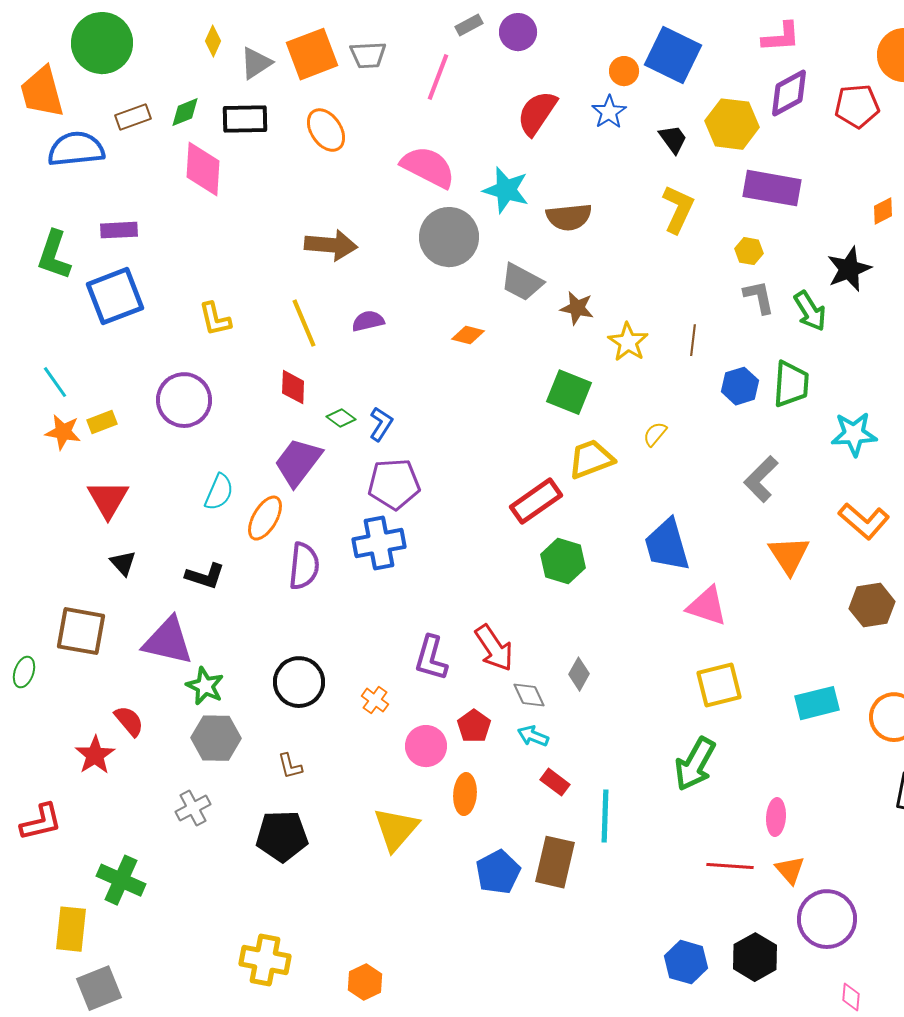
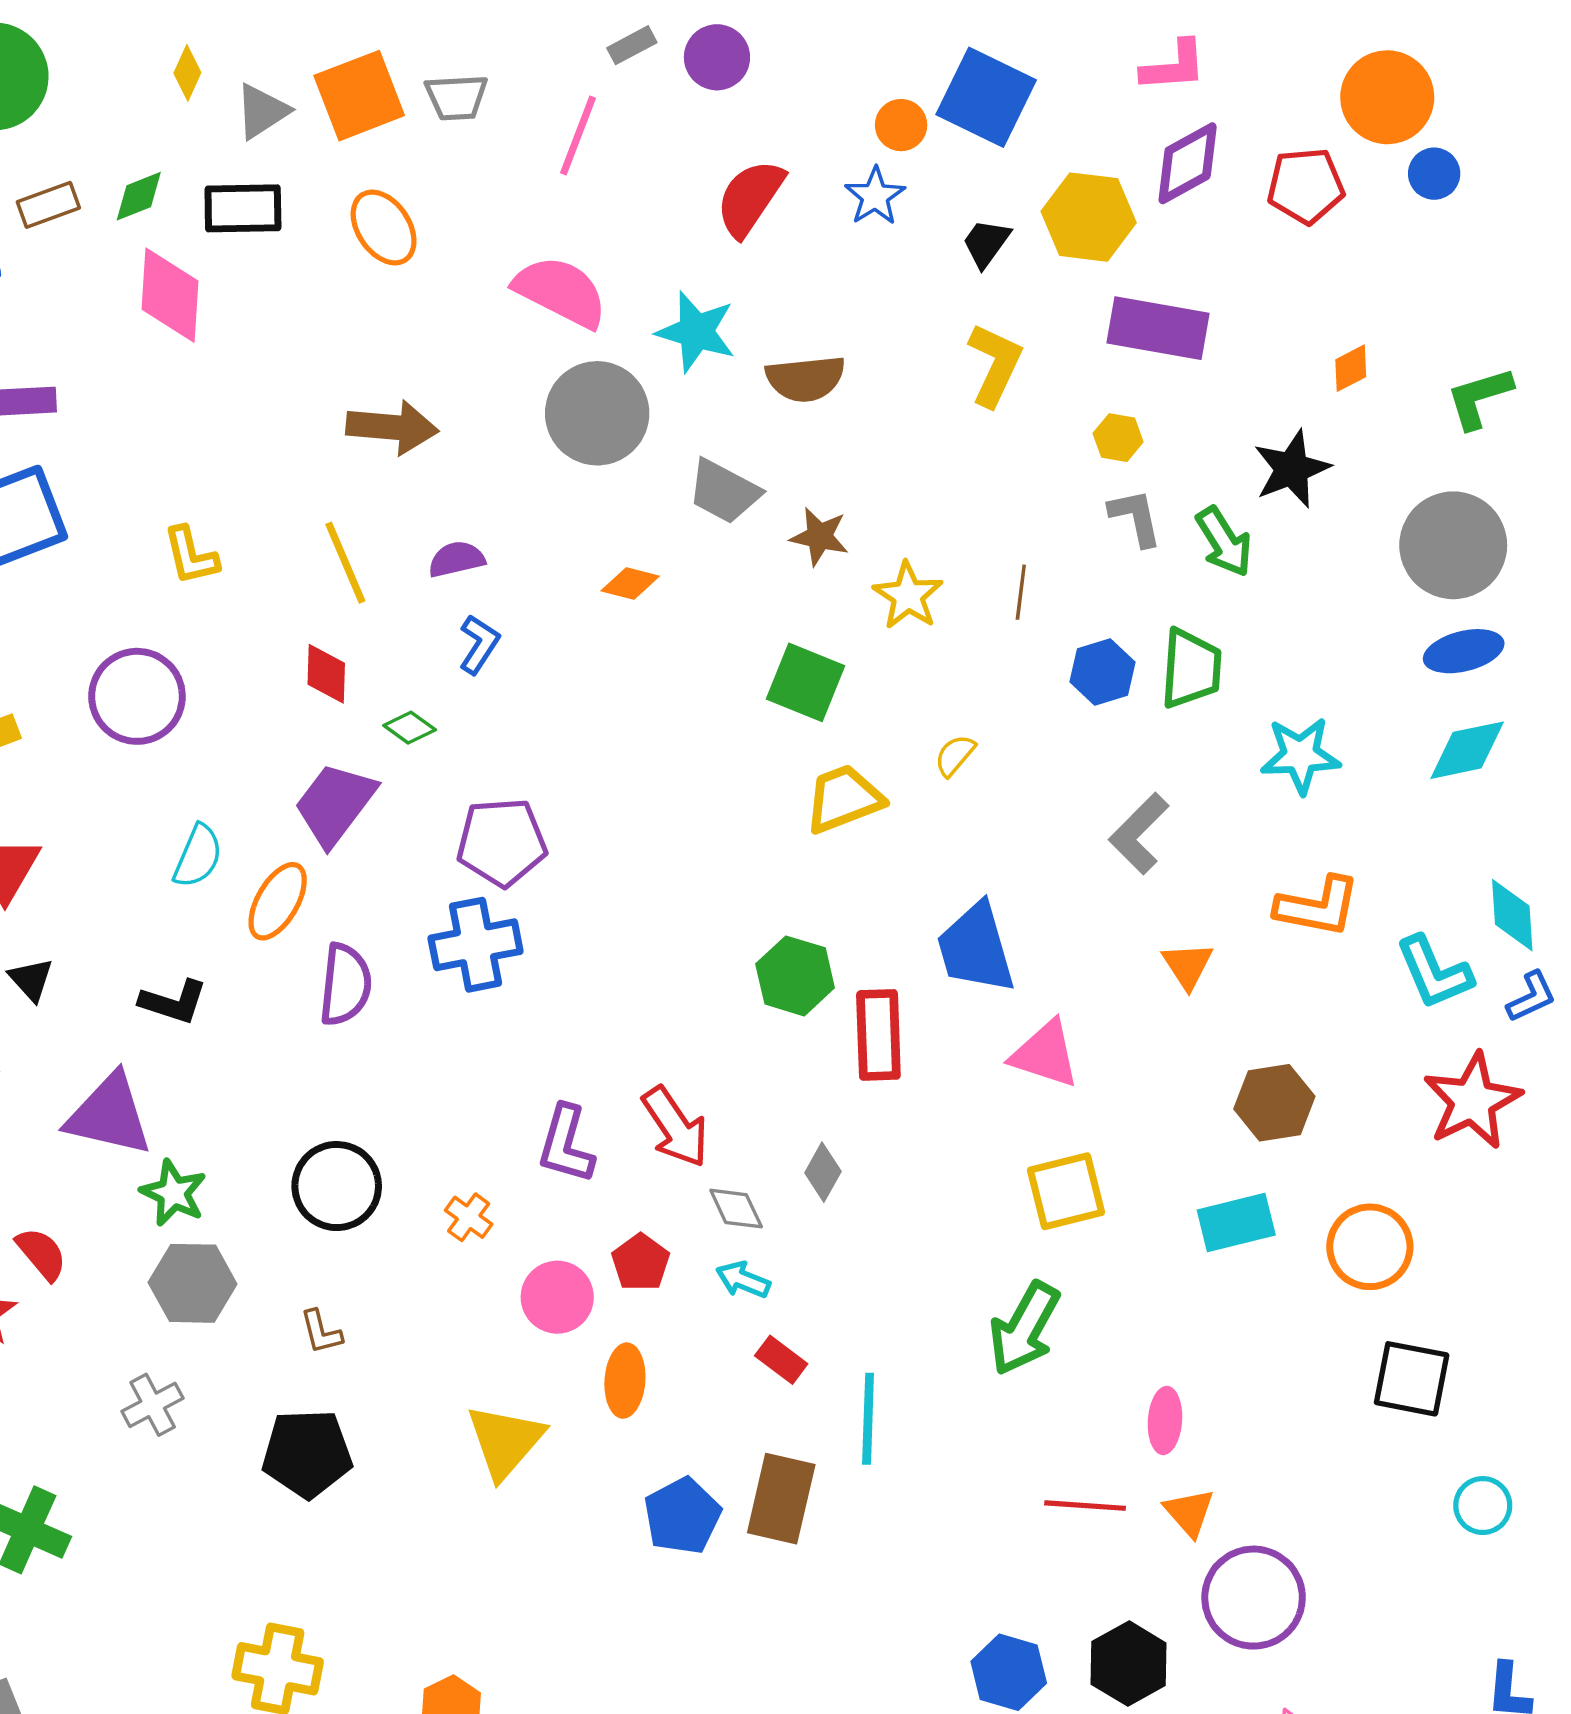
black trapezoid: (673, 139) -> (986, 243), turned -108
blue L-shape: (381, 424) -> (479, 644), moved
red rectangle: (536, 501) -> (878, 1035), moved, turned -57
orange L-shape: (864, 521) -> (1318, 906), turned -30
orange triangle: (789, 555) -> (1188, 965), size x0.7
brown hexagon: (872, 605) -> (1274, 1103), moved

